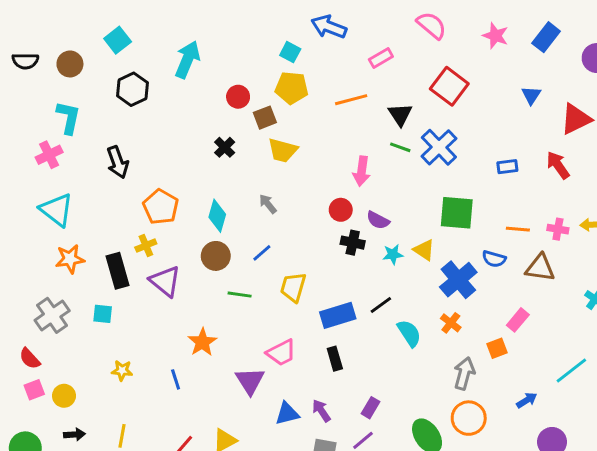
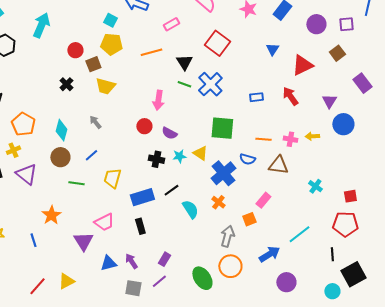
black cross: (353, 243) -> (156, 159), moved
blue arrow: (527, 400) -> (269, 254), size x1.5

